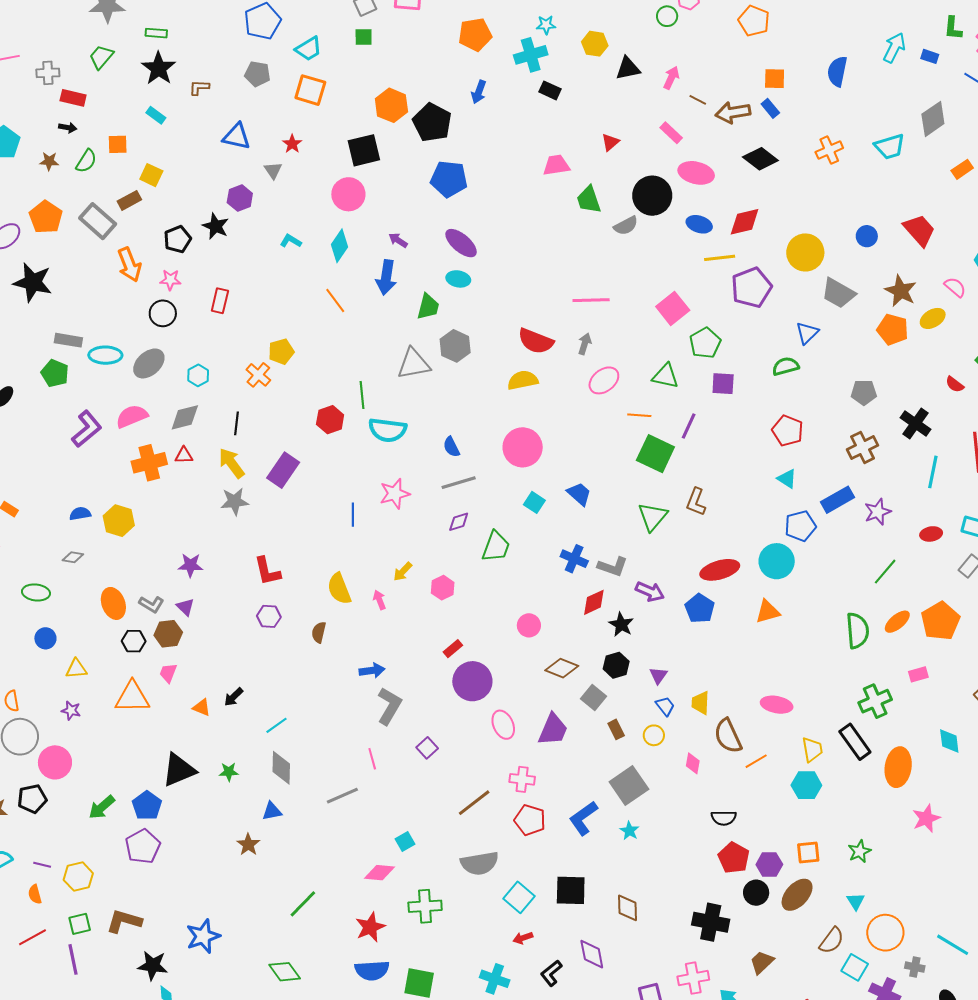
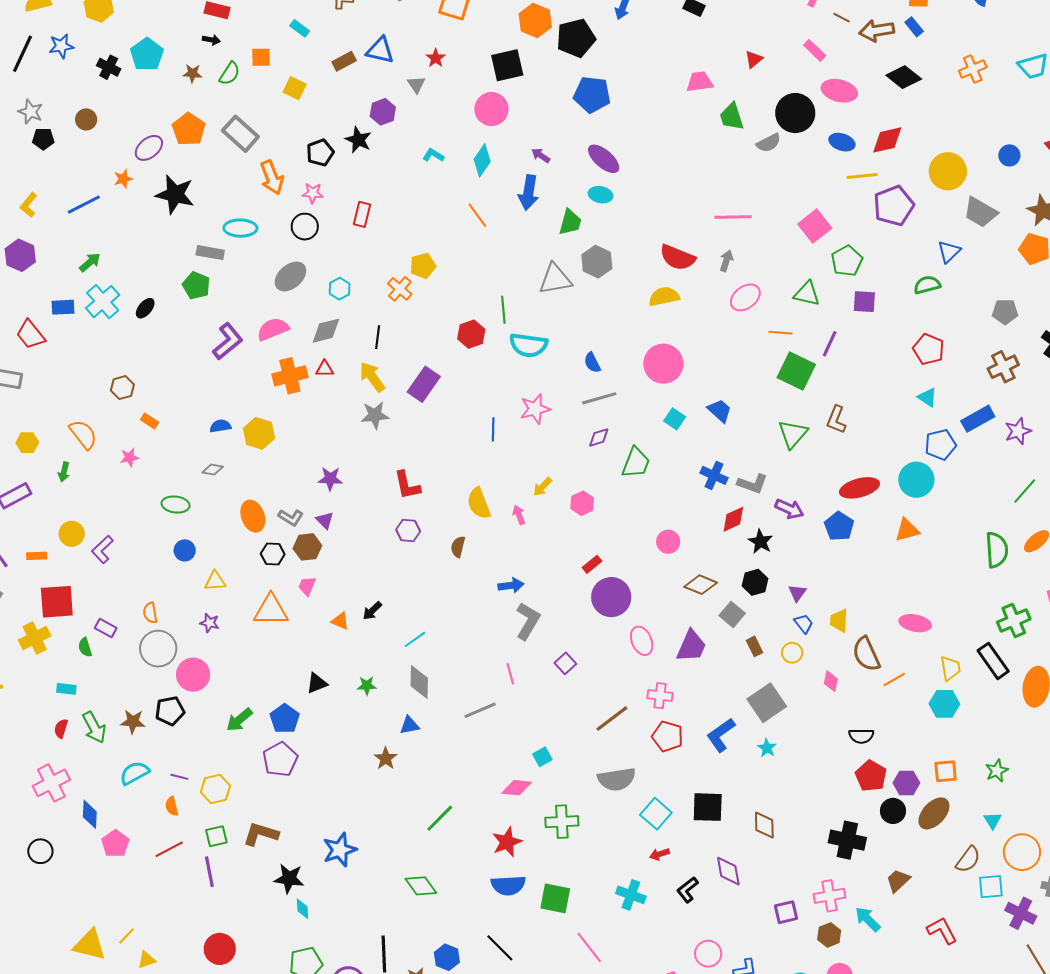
black pentagon: (432, 122) -> (576, 38), turned 30
brown rectangle: (129, 200) -> (344, 61), moved
cyan ellipse: (105, 355) -> (240, 228), moved
black triangle: (179, 770) -> (317, 683), size x0.6
cyan square: (855, 967) -> (991, 887), turned -36

